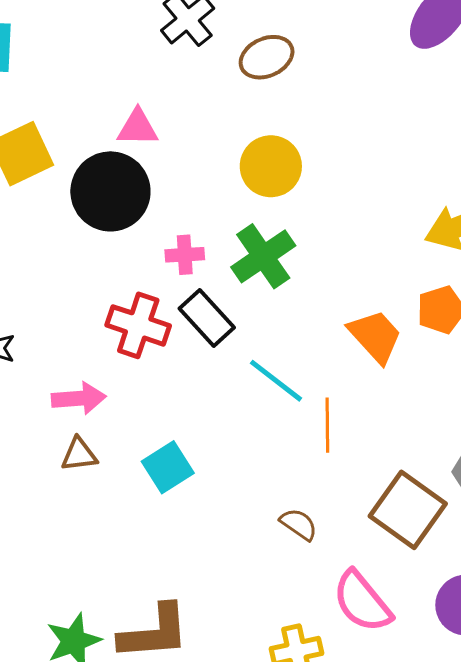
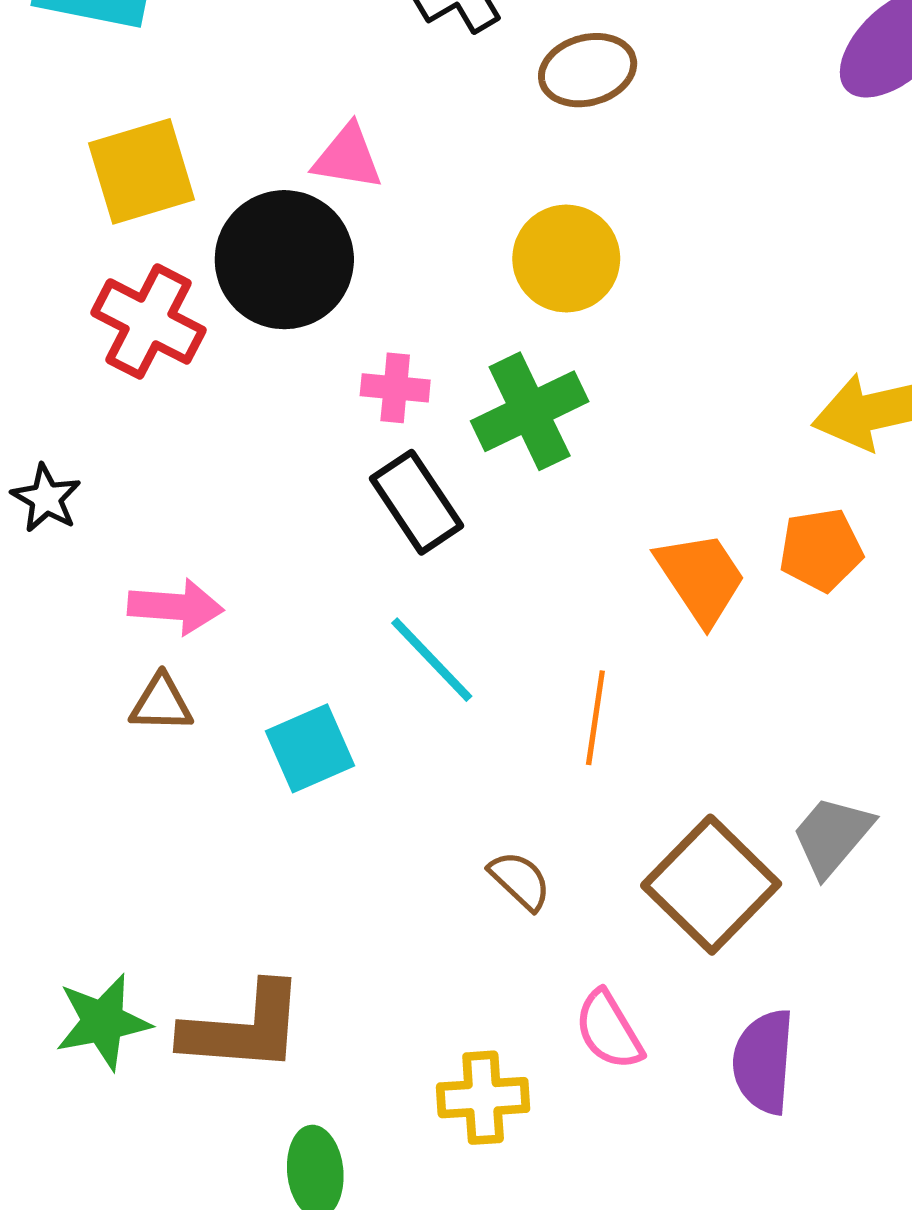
red cross: (138, 325) -> (149, 321), moved
cyan line: (276, 381) -> (432, 660), moved
pink semicircle: (362, 602) -> (609, 1030), size x0.7

